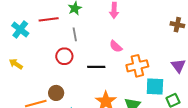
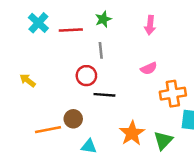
cyan cross: (20, 29) -> (38, 23), moved
pink semicircle: (116, 46) -> (149, 68), turned -72
black line: (96, 67) -> (104, 95), moved

